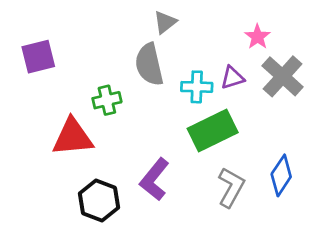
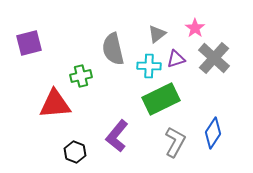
gray triangle: (165, 22) -> (157, 34), moved
black hexagon: (99, 200) -> (75, 152), size x0.7

